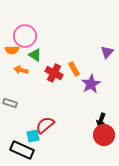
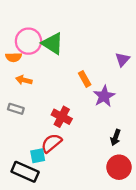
green triangle: (35, 55) -> (53, 43), moved, size x1.5
red cross: (54, 73) -> (62, 117), moved
gray rectangle: (10, 103) -> (16, 109), moved
red circle: (104, 135) -> (119, 167), moved

